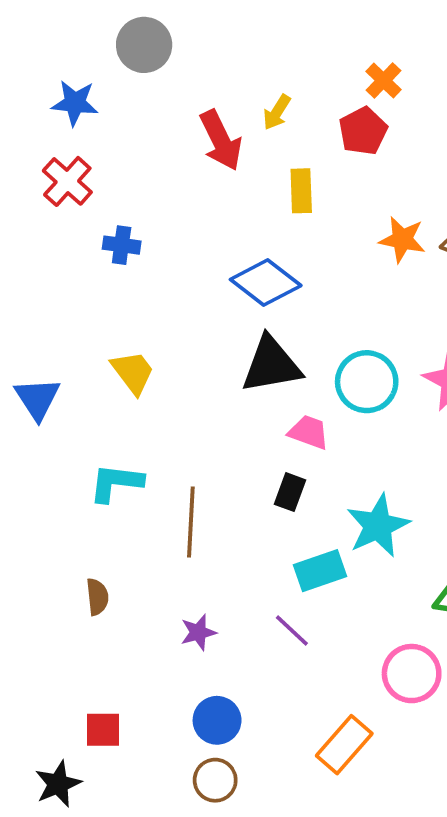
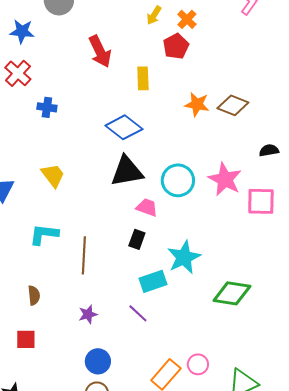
yellow arrow: (277, 112) -> (154, 15), moved
pink circle: (412, 674) -> (198, 364), moved, size x0.7
red square: (103, 730) -> (26, 339), moved

